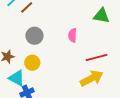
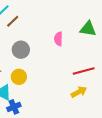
pink semicircle: (73, 35) -> (58, 39), moved
yellow arrow: (92, 78) -> (79, 92), size x0.7

